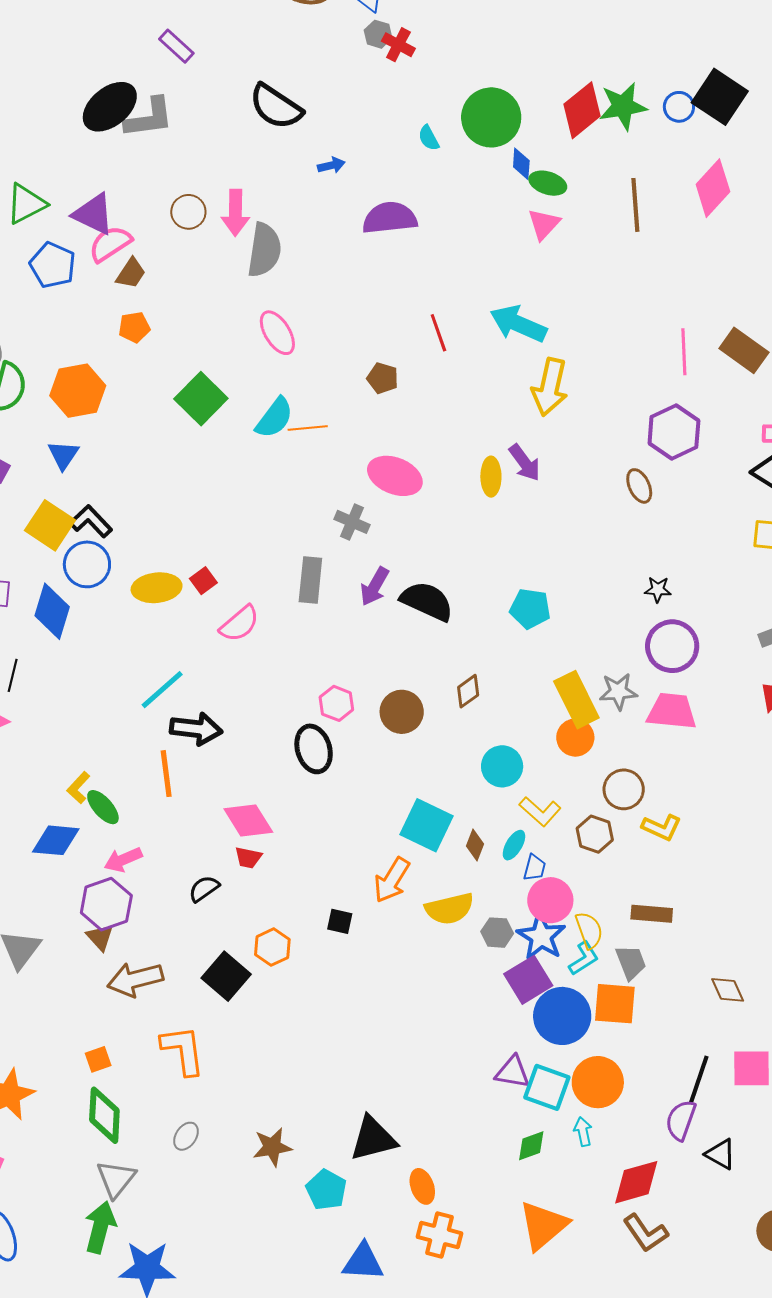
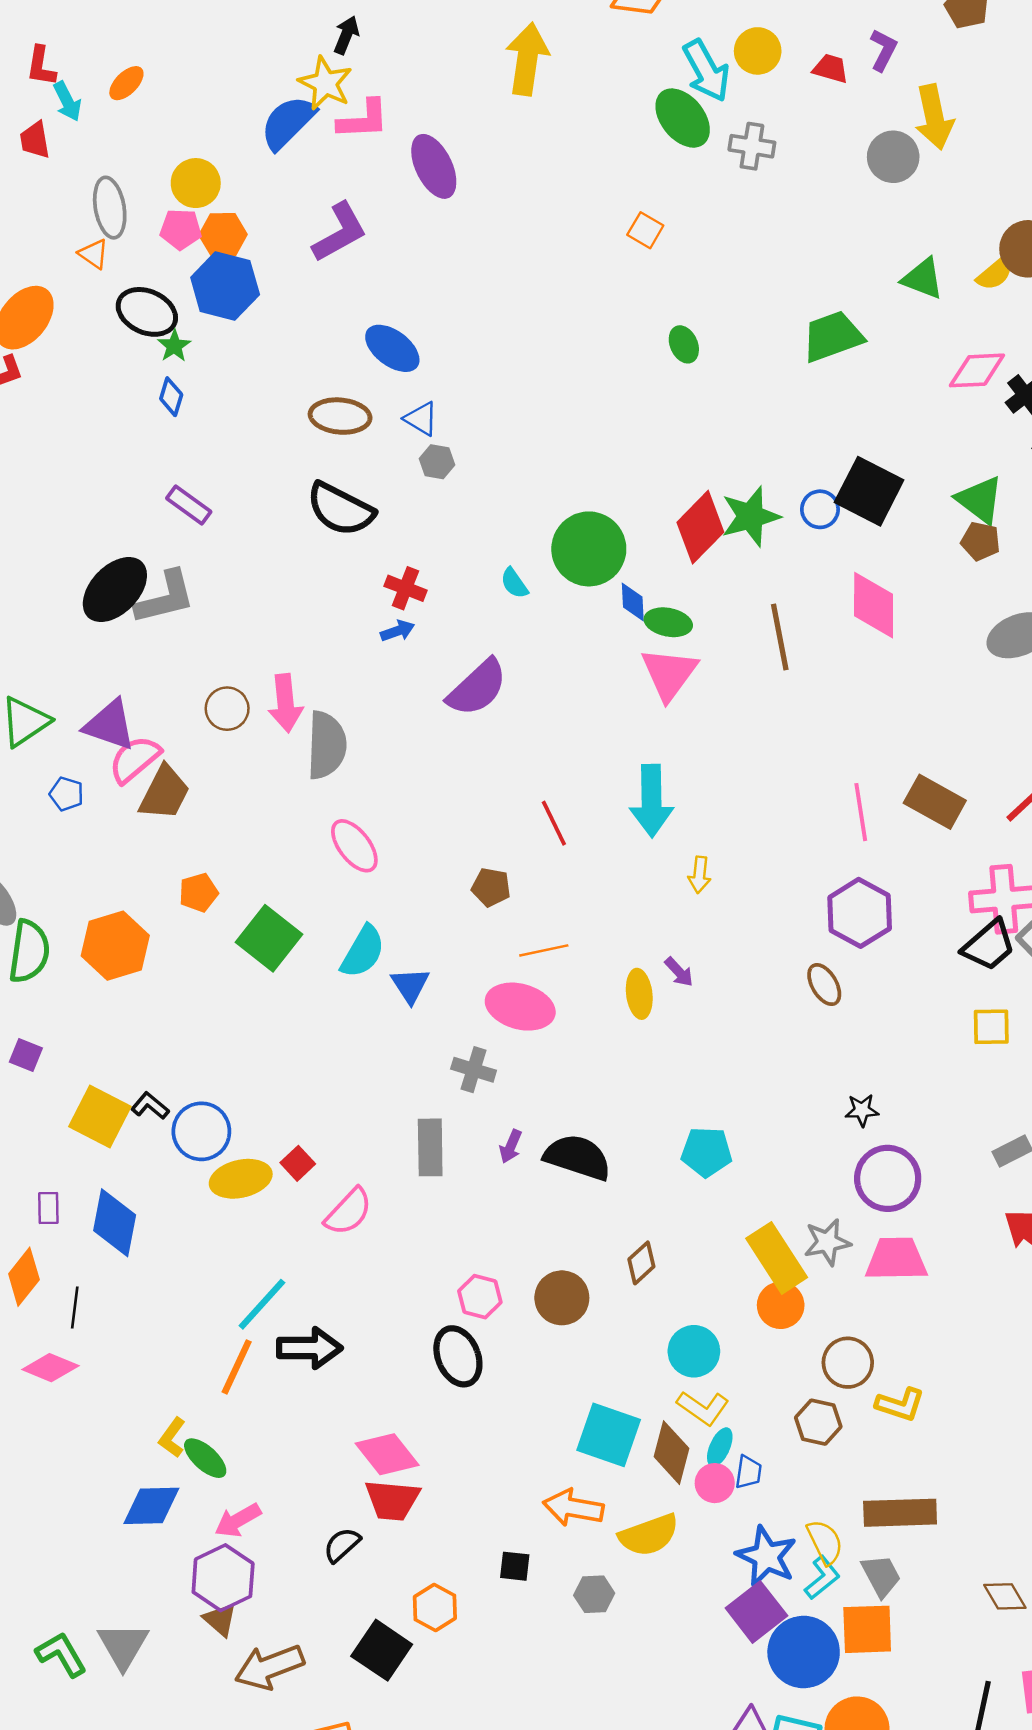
red cross: (398, 45) -> (405, 588), moved
black semicircle: (276, 107) -> (340, 509), moved
pink diamond: (713, 188) -> (874, 605), turned -36
purple semicircle: (390, 218) -> (477, 688), turned 150
pink triangle: (544, 224) -> (669, 674), size x1.4
blue pentagon: (53, 265) -> (66, 794), size x0.6
brown trapezoid: (131, 273) -> (165, 793), size x1.4
cyan arrow: (518, 324) -> (651, 801), turned -108
orange pentagon: (134, 327) -> (198, 893), moved
yellow arrow: (550, 387) -> (699, 875), size x0.5
orange line: (308, 428) -> (544, 950), moved
blue triangle: (63, 455) -> (410, 985), moved
purple arrow: (525, 463) -> (679, 972), size x0.7
black L-shape: (91, 521) -> (150, 1106), size x0.7
blue circle: (87, 564) -> (201, 1131), moved
purple arrow: (375, 586) -> (511, 1146), size x0.7
orange line: (166, 774) -> (237, 1367), moved, turned 39
yellow L-shape: (540, 811) -> (703, 1408), moved
brown diamond: (475, 845) -> (671, 1453), size x1.6
red trapezoid: (248, 858) -> (392, 1500), size x1.6
orange arrow: (392, 880) -> (573, 1508), turned 75
pink circle: (550, 900) -> (715, 1483), moved, size x0.7
brown rectangle: (652, 914) -> (900, 1513), size x1.4
gray hexagon: (497, 933) -> (594, 1594), moved

